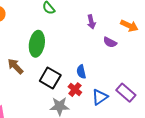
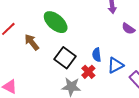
green ellipse: (37, 44) -> (56, 22), turned -65
blue triangle: (100, 97) -> (115, 65), moved

